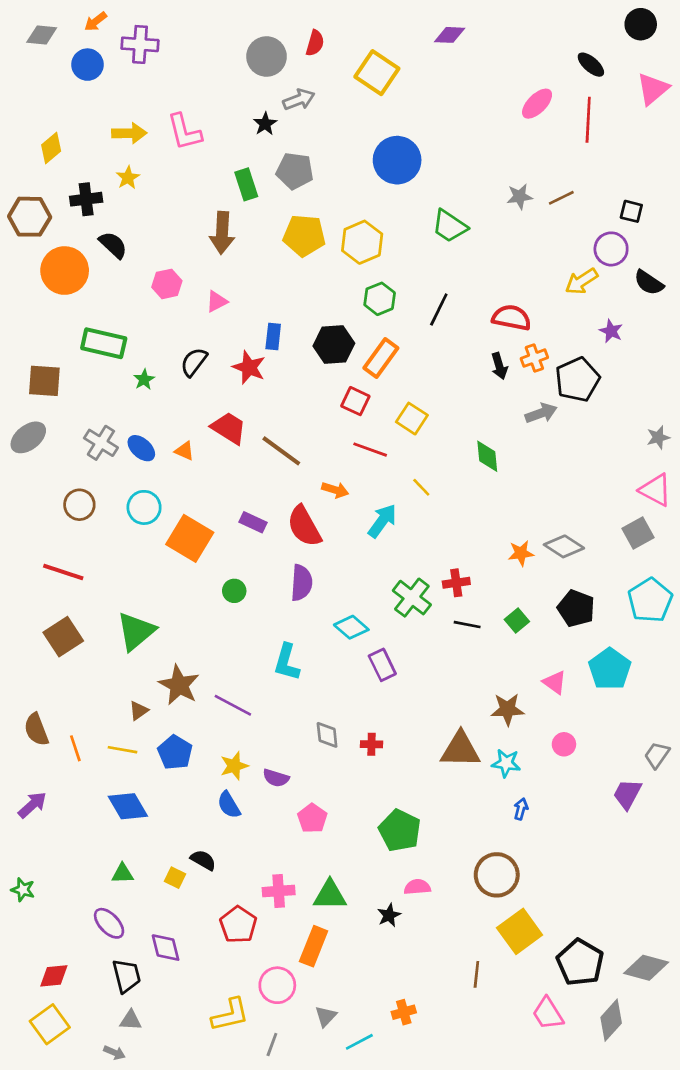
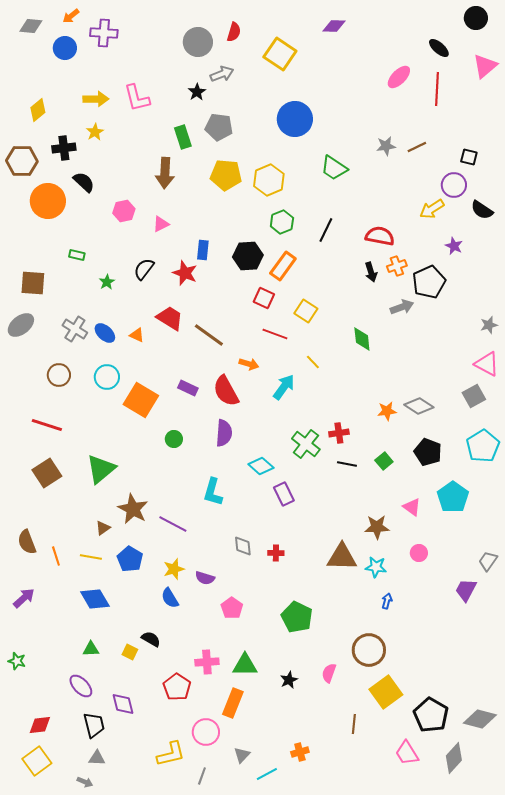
green rectangle: (104, 343) -> (77, 255), size x0.5
pink semicircle: (417, 887) -> (329, 673), moved, turned -66

